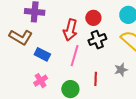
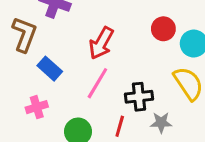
red circle: (93, 18) -> (163, 29), moved
brown L-shape: (21, 37) -> (24, 34), turned -115
black cross: (97, 40) -> (139, 97), moved

